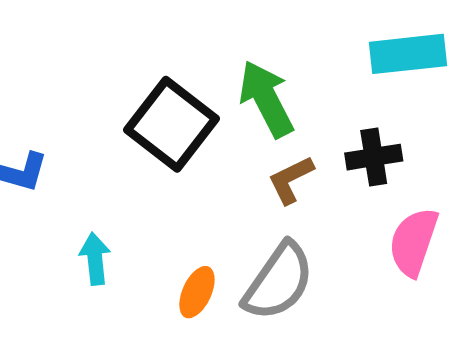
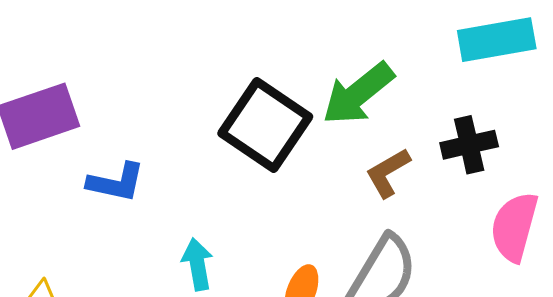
green arrow: (266, 99) -> (358, 94), turned -98

